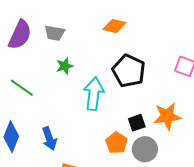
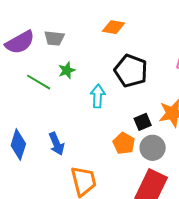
purple semicircle: (20, 35) -> (20, 42), turned 40
green line: (22, 88) -> (39, 82), moved
cyan arrow: (94, 94) -> (98, 96), size x0.7

